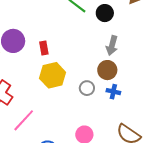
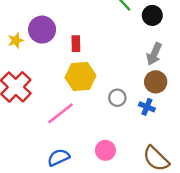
brown circle: (107, 70) -> (156, 82), moved
pink line: (24, 120) -> (60, 113), moved

